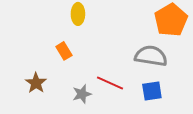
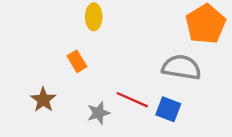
blue square: (152, 91) -> (168, 109), moved, turned 30

